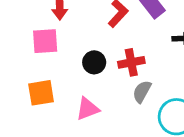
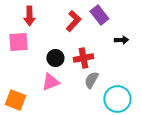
orange square: (41, 93) -> (15, 100), moved, turned 30
pink triangle: (88, 109) -> (50, 82), moved

